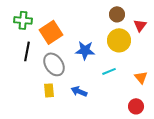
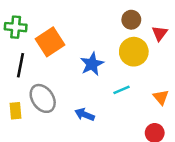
blue star: (85, 50) -> (92, 64), turned -30
gray ellipse: (54, 64) -> (43, 98), moved
yellow rectangle: (49, 90) -> (16, 111), moved

